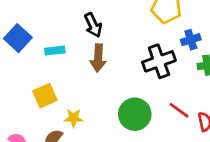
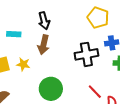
green circle: (135, 114) -> (51, 89), moved
yellow star: (74, 118) -> (23, 64), moved

